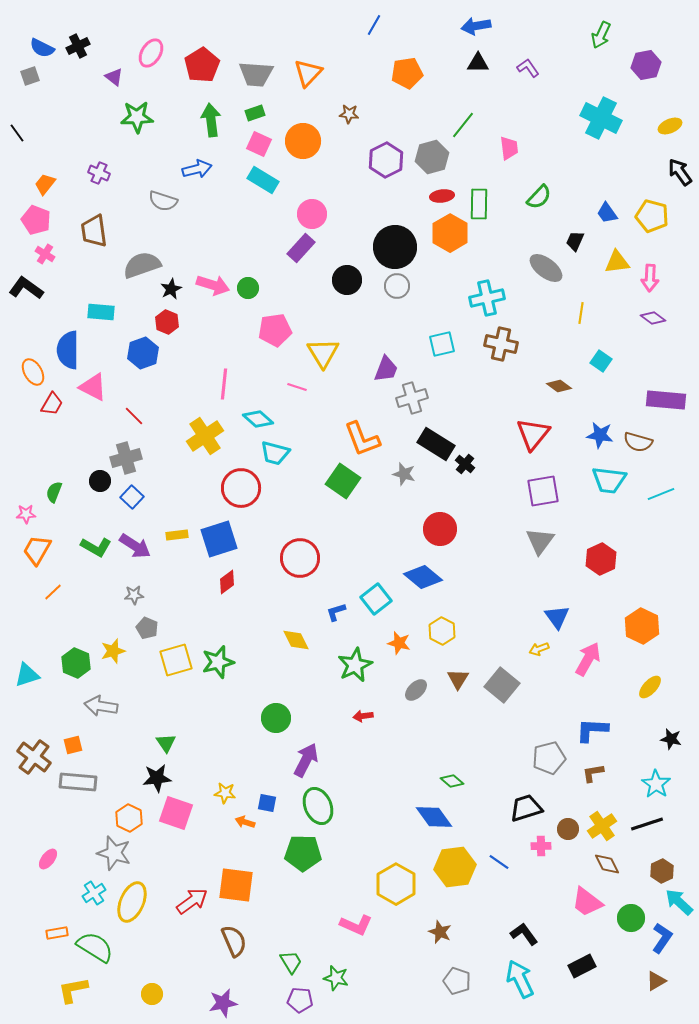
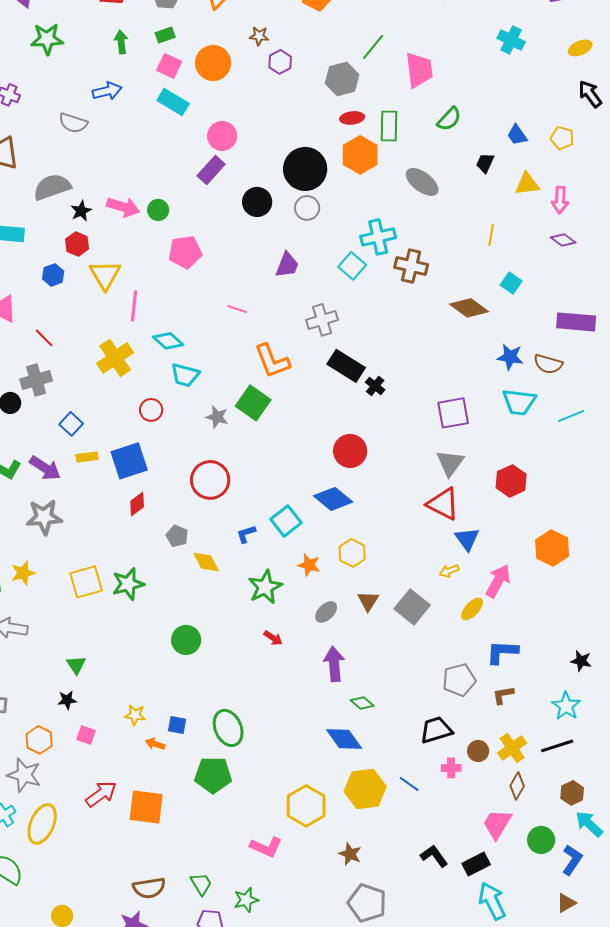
cyan cross: (601, 118) -> (511, 40), size x0.7
green arrow: (211, 120) -> (121, 42), size x0.7
pink trapezoid: (509, 148) -> (419, 70), size x1.5
purple hexagon: (386, 160) -> (280, 62), moved, size x0.7
yellow pentagon: (652, 216) -> (562, 138), size x0.7
gray ellipse: (546, 268) -> (422, 182), moved
cyan cross: (487, 298) -> (378, 237), moved
cyan square: (442, 344) -> (352, 266), turned -36
blue hexagon: (143, 353) -> (53, 275), size x0.7
yellow triangle: (323, 353) -> (105, 275), moved
purple trapezoid: (386, 369) -> (287, 265), moved
brown diamond: (559, 386) -> (469, 308), size x1.5
pink line: (297, 387) -> (237, 309), moved
red triangle: (533, 434) -> (443, 504), moved, turned -42
gray star: (404, 474) -> (217, 417), moved
red circle: (241, 488) -> (151, 410), size x0.6
blue square: (132, 497) -> (71, 424), moved
gray star: (134, 595) -> (44, 517), size x1.8
gray pentagon: (147, 628) -> (177, 536), moved
yellow ellipse: (650, 687) -> (472, 609), moved
red arrow: (363, 716) -> (273, 638), turned -138
purple arrow: (306, 760) -> (334, 664), moved, turned -32
black star: (157, 778) -> (67, 700), size x0.7
pink square: (176, 813) -> (86, 735), size x0.6
brown diamond: (607, 864) -> (517, 786), turned 56
red arrow: (192, 901) -> (101, 794), moved
pink trapezoid: (587, 902) -> (497, 824), turned 84
brown semicircle: (234, 941) -> (149, 888), moved, turned 104
black rectangle: (582, 966) -> (476, 864), moved
green star: (336, 978) -> (246, 900), turned -30
cyan arrow: (520, 979) -> (492, 901), moved
gray pentagon: (457, 981) -> (367, 903), size x1.4

